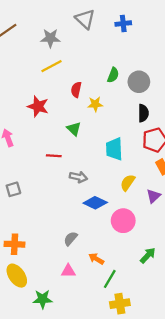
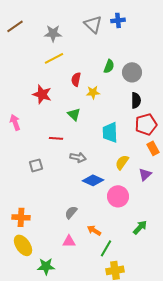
gray triangle: (85, 19) -> (93, 24), moved
gray square: (13, 189) -> (36, 165), moved

